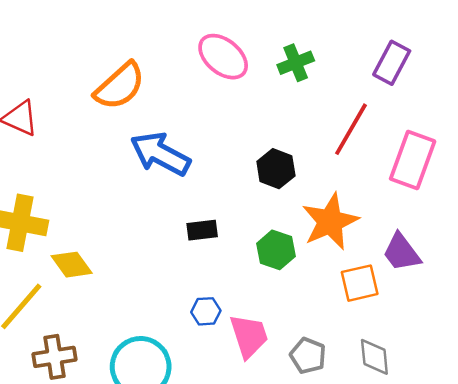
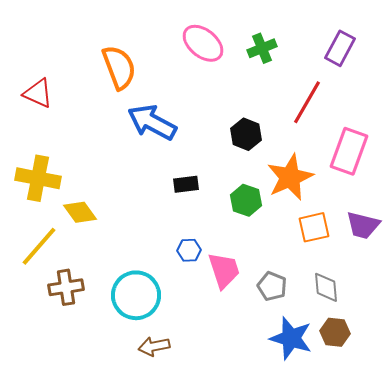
orange semicircle: (120, 86) -> (119, 67), turned -69
pink rectangle: (413, 160) -> (349, 151), moved
purple trapezoid: (401, 252) -> (363, 225), moved, turned -39

